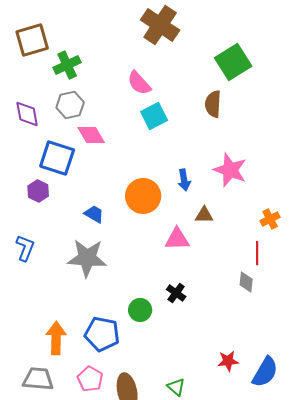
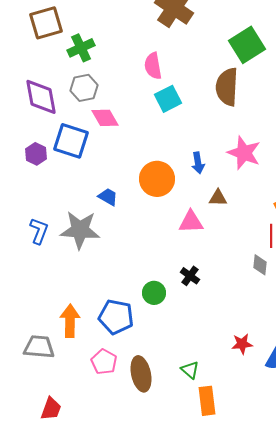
pink semicircle: (139, 83) -> (153, 66), turned 32
brown semicircle: (213, 104) -> (227, 87), size x1.4
purple diamond: (27, 114) -> (41, 97), size x1.4
purple hexagon: (38, 191) -> (36, 154), moved
gray star: (87, 258) -> (80, 230), moved
gray trapezoid: (38, 379) -> (39, 347), moved

